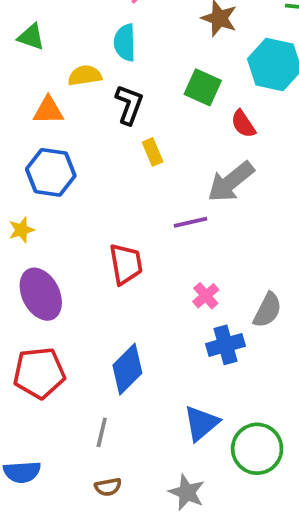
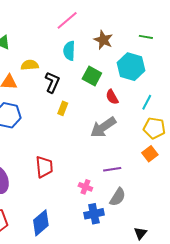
cyan semicircle: (125, 43) -> (69, 51), moved
yellow rectangle: (153, 152) -> (63, 108), turned 40
purple line: (191, 222) -> (112, 169), moved
pink cross: (206, 296) -> (85, 187), turned -32

